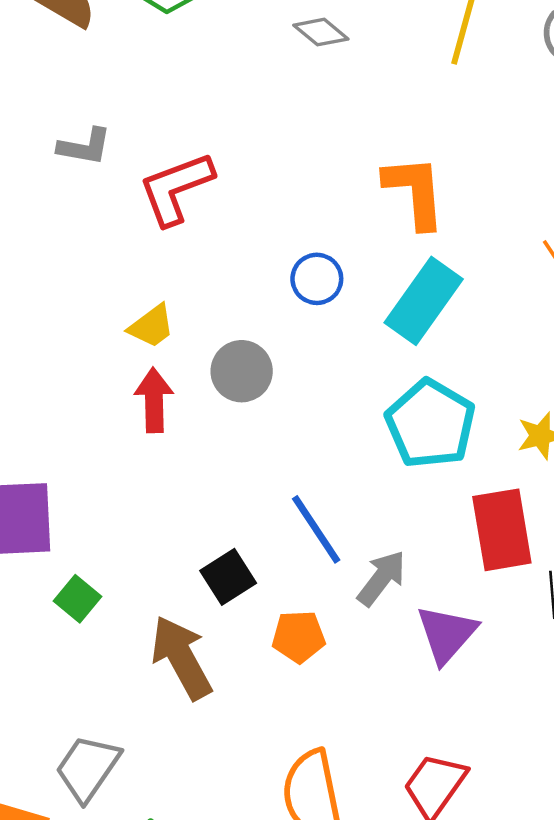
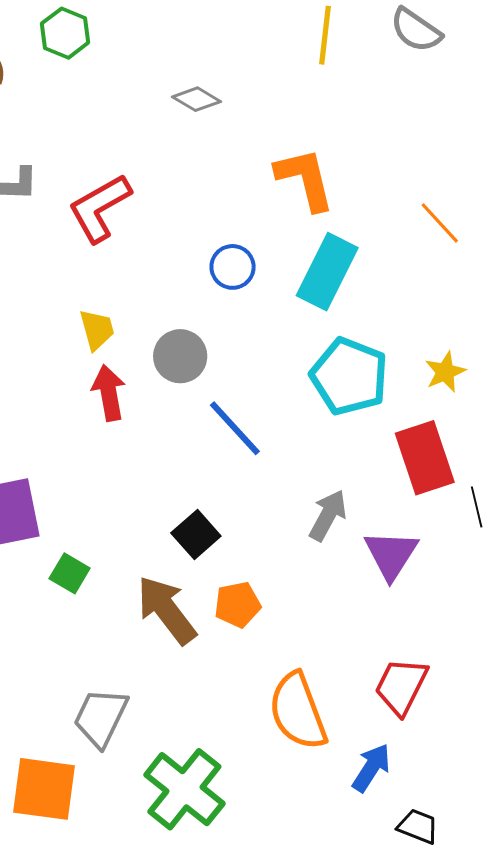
gray diamond: (321, 32) -> (197, 99), moved
yellow trapezoid: (152, 326) -> (97, 330), turned -60
blue line: (316, 529) -> (235, 428), moved
orange pentagon: (299, 637) -> (237, 605), moved

